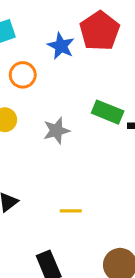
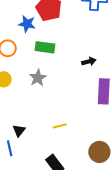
green rectangle: (108, 112) -> (45, 47), moved

